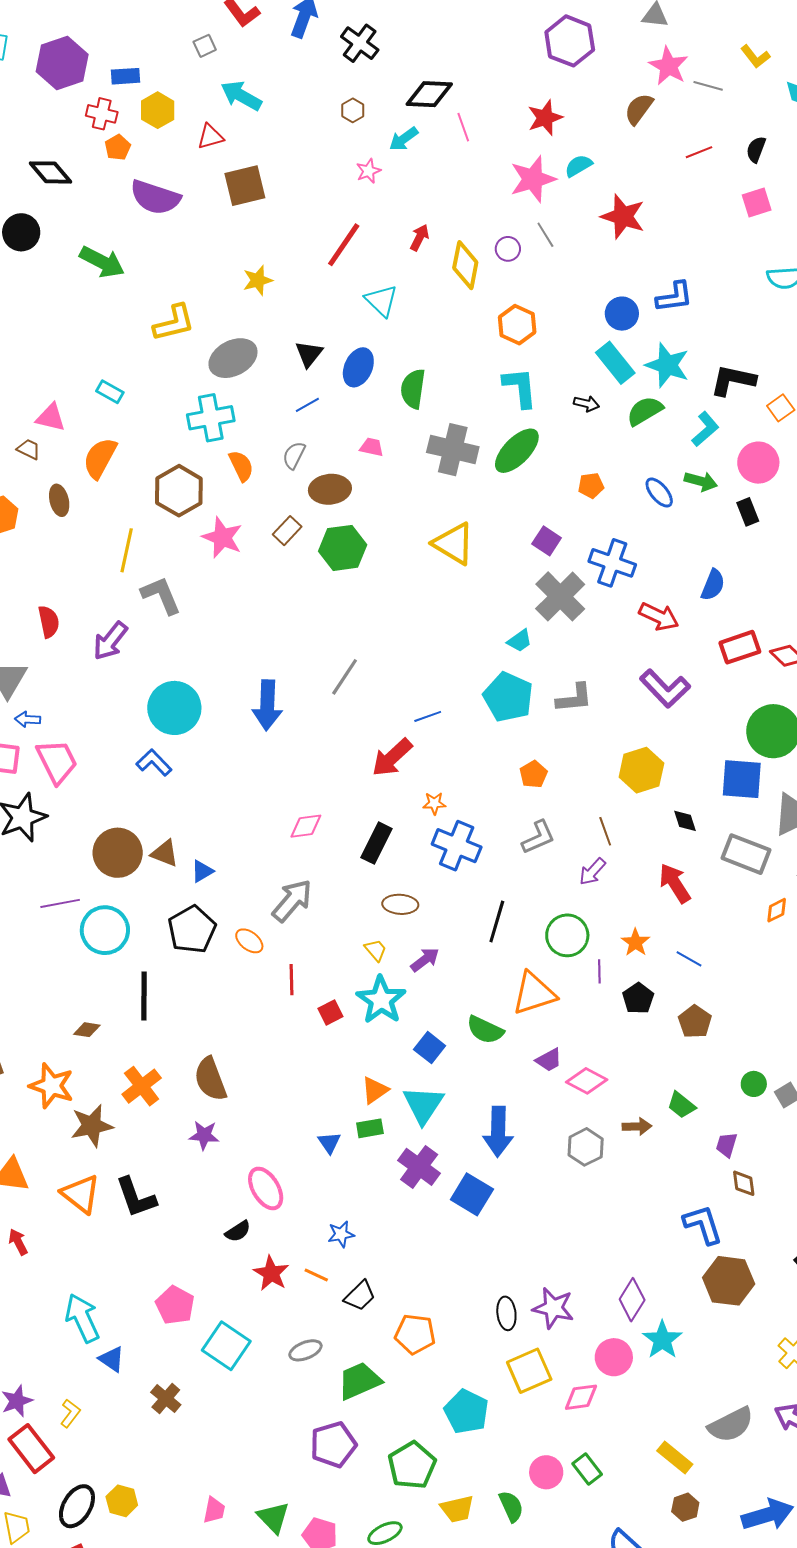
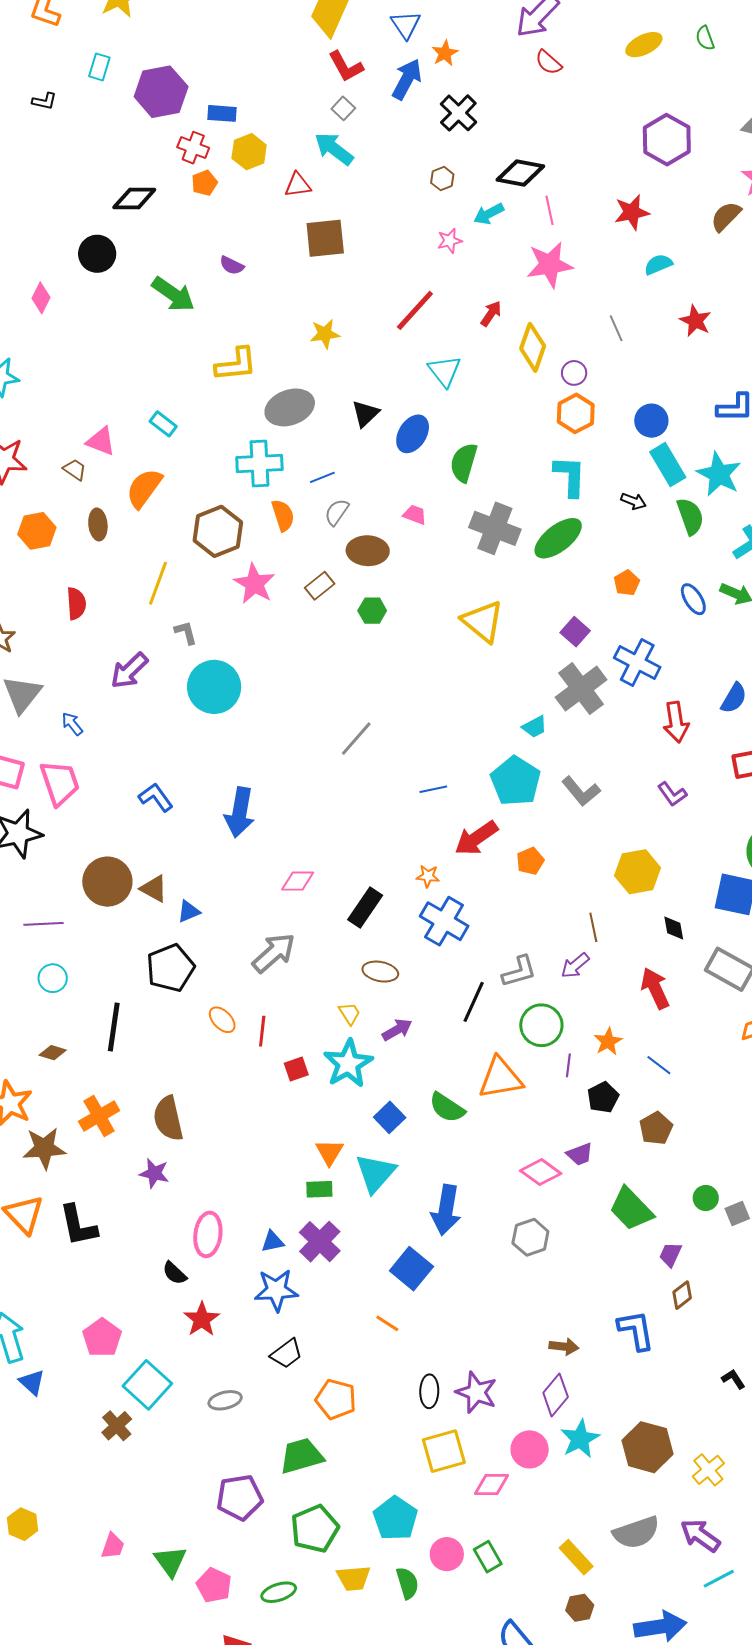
gray square: (205, 46) -> (343, 108), moved, turned -30
black diamond: (50, 172) -> (134, 198), turned -57
pink star: (533, 179) -> (550, 265), moved
purple semicircle: (155, 197) -> (232, 265), moved, size x0.5
red star: (623, 216) -> (695, 321), size x0.7
purple circle: (508, 249) -> (574, 373), moved
blue circle: (622, 314) -> (651, 421), moved
blue line: (307, 405) -> (322, 477), moved
green semicircle: (645, 411) -> (690, 516), turned 93
orange pentagon: (591, 486) -> (627, 583), turned -30
green hexagon: (343, 548) -> (372, 611), size x0.6
gray L-shape: (161, 595) -> (186, 633), size x0.6
red arrow: (659, 617) -> (676, 722), turned 48
red semicircle: (49, 622) -> (76, 604), moved
purple L-shape: (665, 688) -> (672, 794), size x0.6
gray L-shape: (574, 698) -> (581, 791), turned 48
blue arrow: (267, 705) -> (240, 812), moved
cyan circle: (174, 708) -> (214, 687), moved
blue arrow: (28, 719) -> (72, 724), moved, turned 40
red arrow: (392, 758) -> (476, 838), moved
gray L-shape: (538, 837) -> (519, 972), moved
cyan circle: (105, 930) -> (53, 978), moved, size x0.6
orange ellipse: (249, 941) -> (222, 1020), moved
purple trapezoid: (549, 1060) -> (580, 1154), moved
orange triangle: (375, 1090) -> (330, 1152), turned -32
green trapezoid: (681, 1105) -> (631, 1209), size x1.6
brown arrow: (637, 1126) -> (564, 1347), moved
blue triangle: (329, 1143) -> (273, 1241), moved, turned 45
purple cross: (419, 1167) -> (320, 1242), moved
brown diamond: (744, 1183) -> (682, 1295), turned 52
pink ellipse: (266, 1188) -> (208, 1234), turned 30
black semicircle: (238, 1231) -> (175, 1273), turned 68
blue star: (341, 1234) -> (276, 1290), size x1.6
orange line: (316, 1275) -> (387, 1323), moved
brown hexagon: (729, 1281) -> (647, 1447), moved
green trapezoid: (359, 1381) -> (302, 1456), moved
brown cross: (166, 1399) -> (117, 1426), moved
cyan pentagon: (466, 1412) -> (395, 1518), moved

